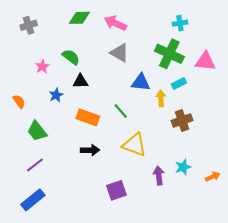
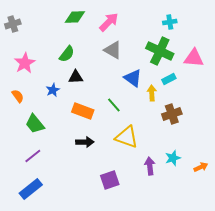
pink arrow: (115, 23) -> (109, 22), turned 110
gray cross: (29, 25) -> (13, 24), moved
green semicircle: (71, 57) -> (67, 54), turned 90
pink star: (42, 67) -> (25, 63), moved, size x1.5
blue triangle: (141, 82) -> (133, 78), turned 30

